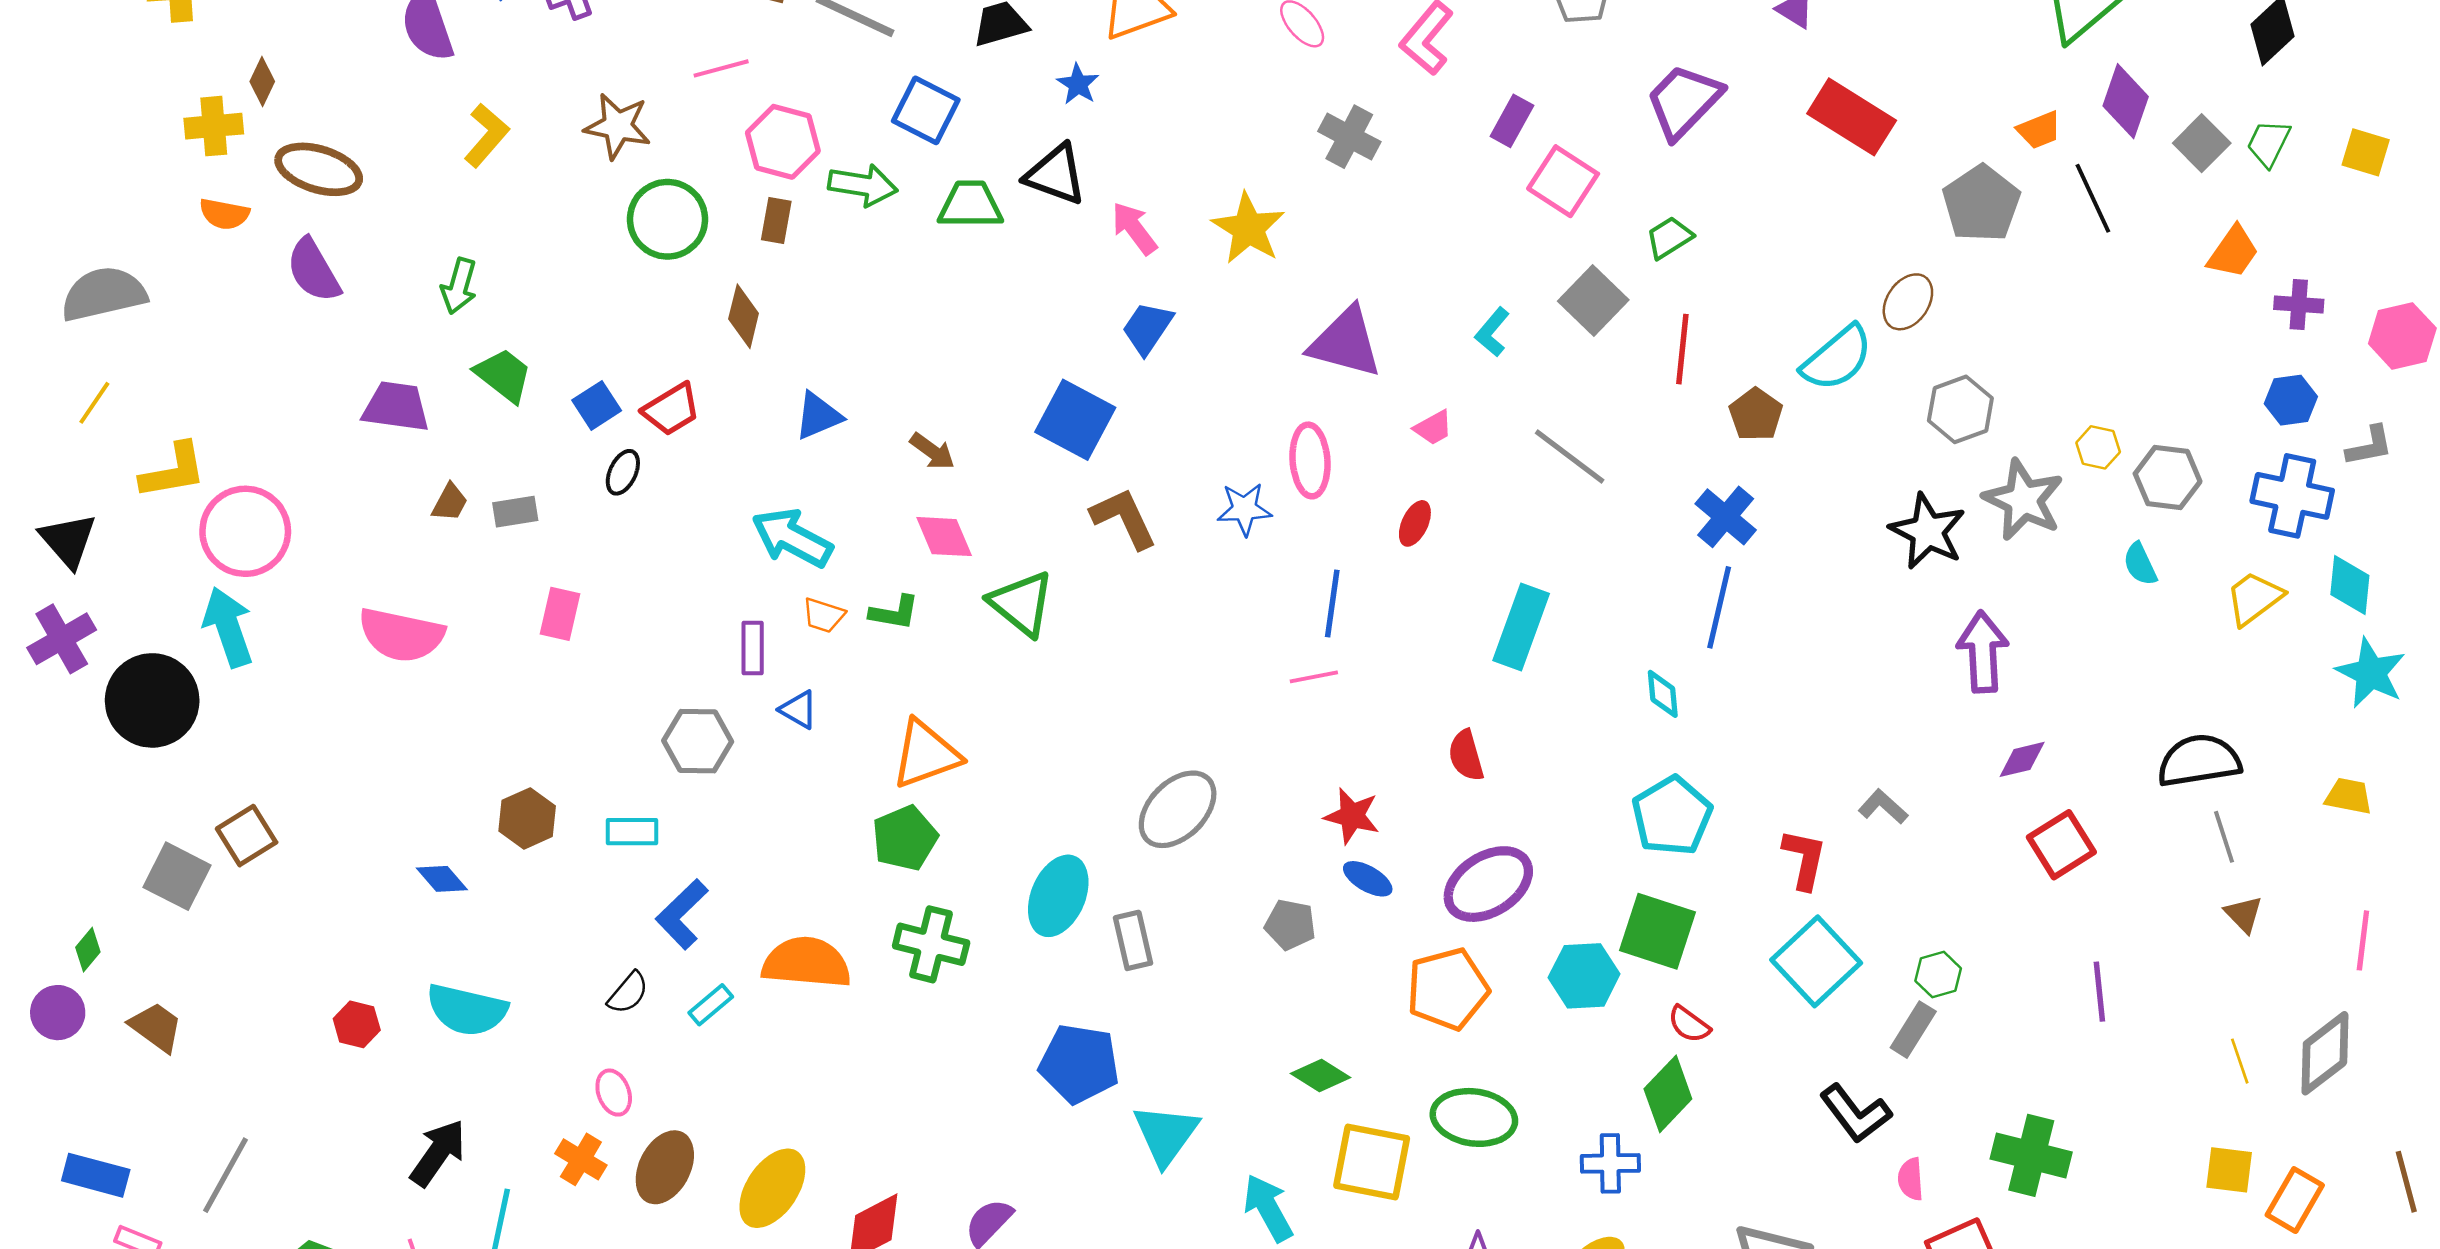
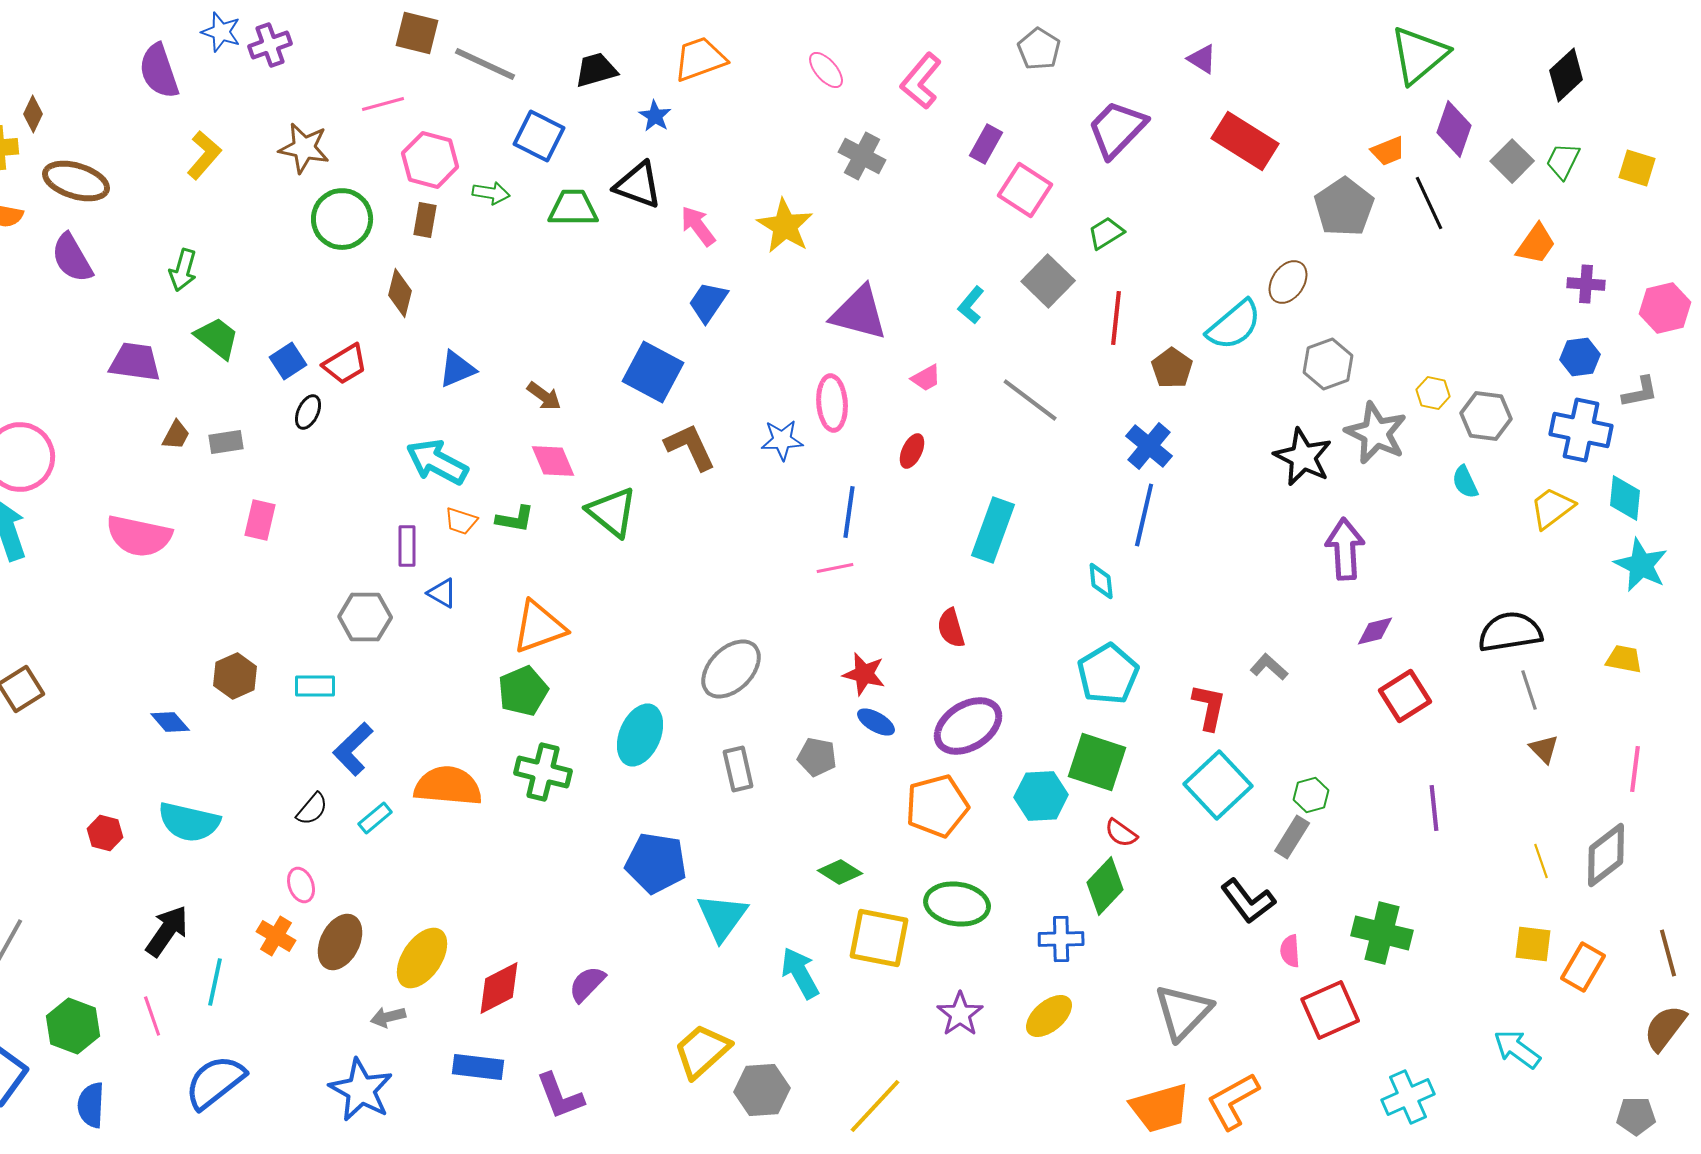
green arrow: (863, 185) -> (491, 193), size x0.7
gray rectangle: (1133, 940) -> (738, 769), moved

